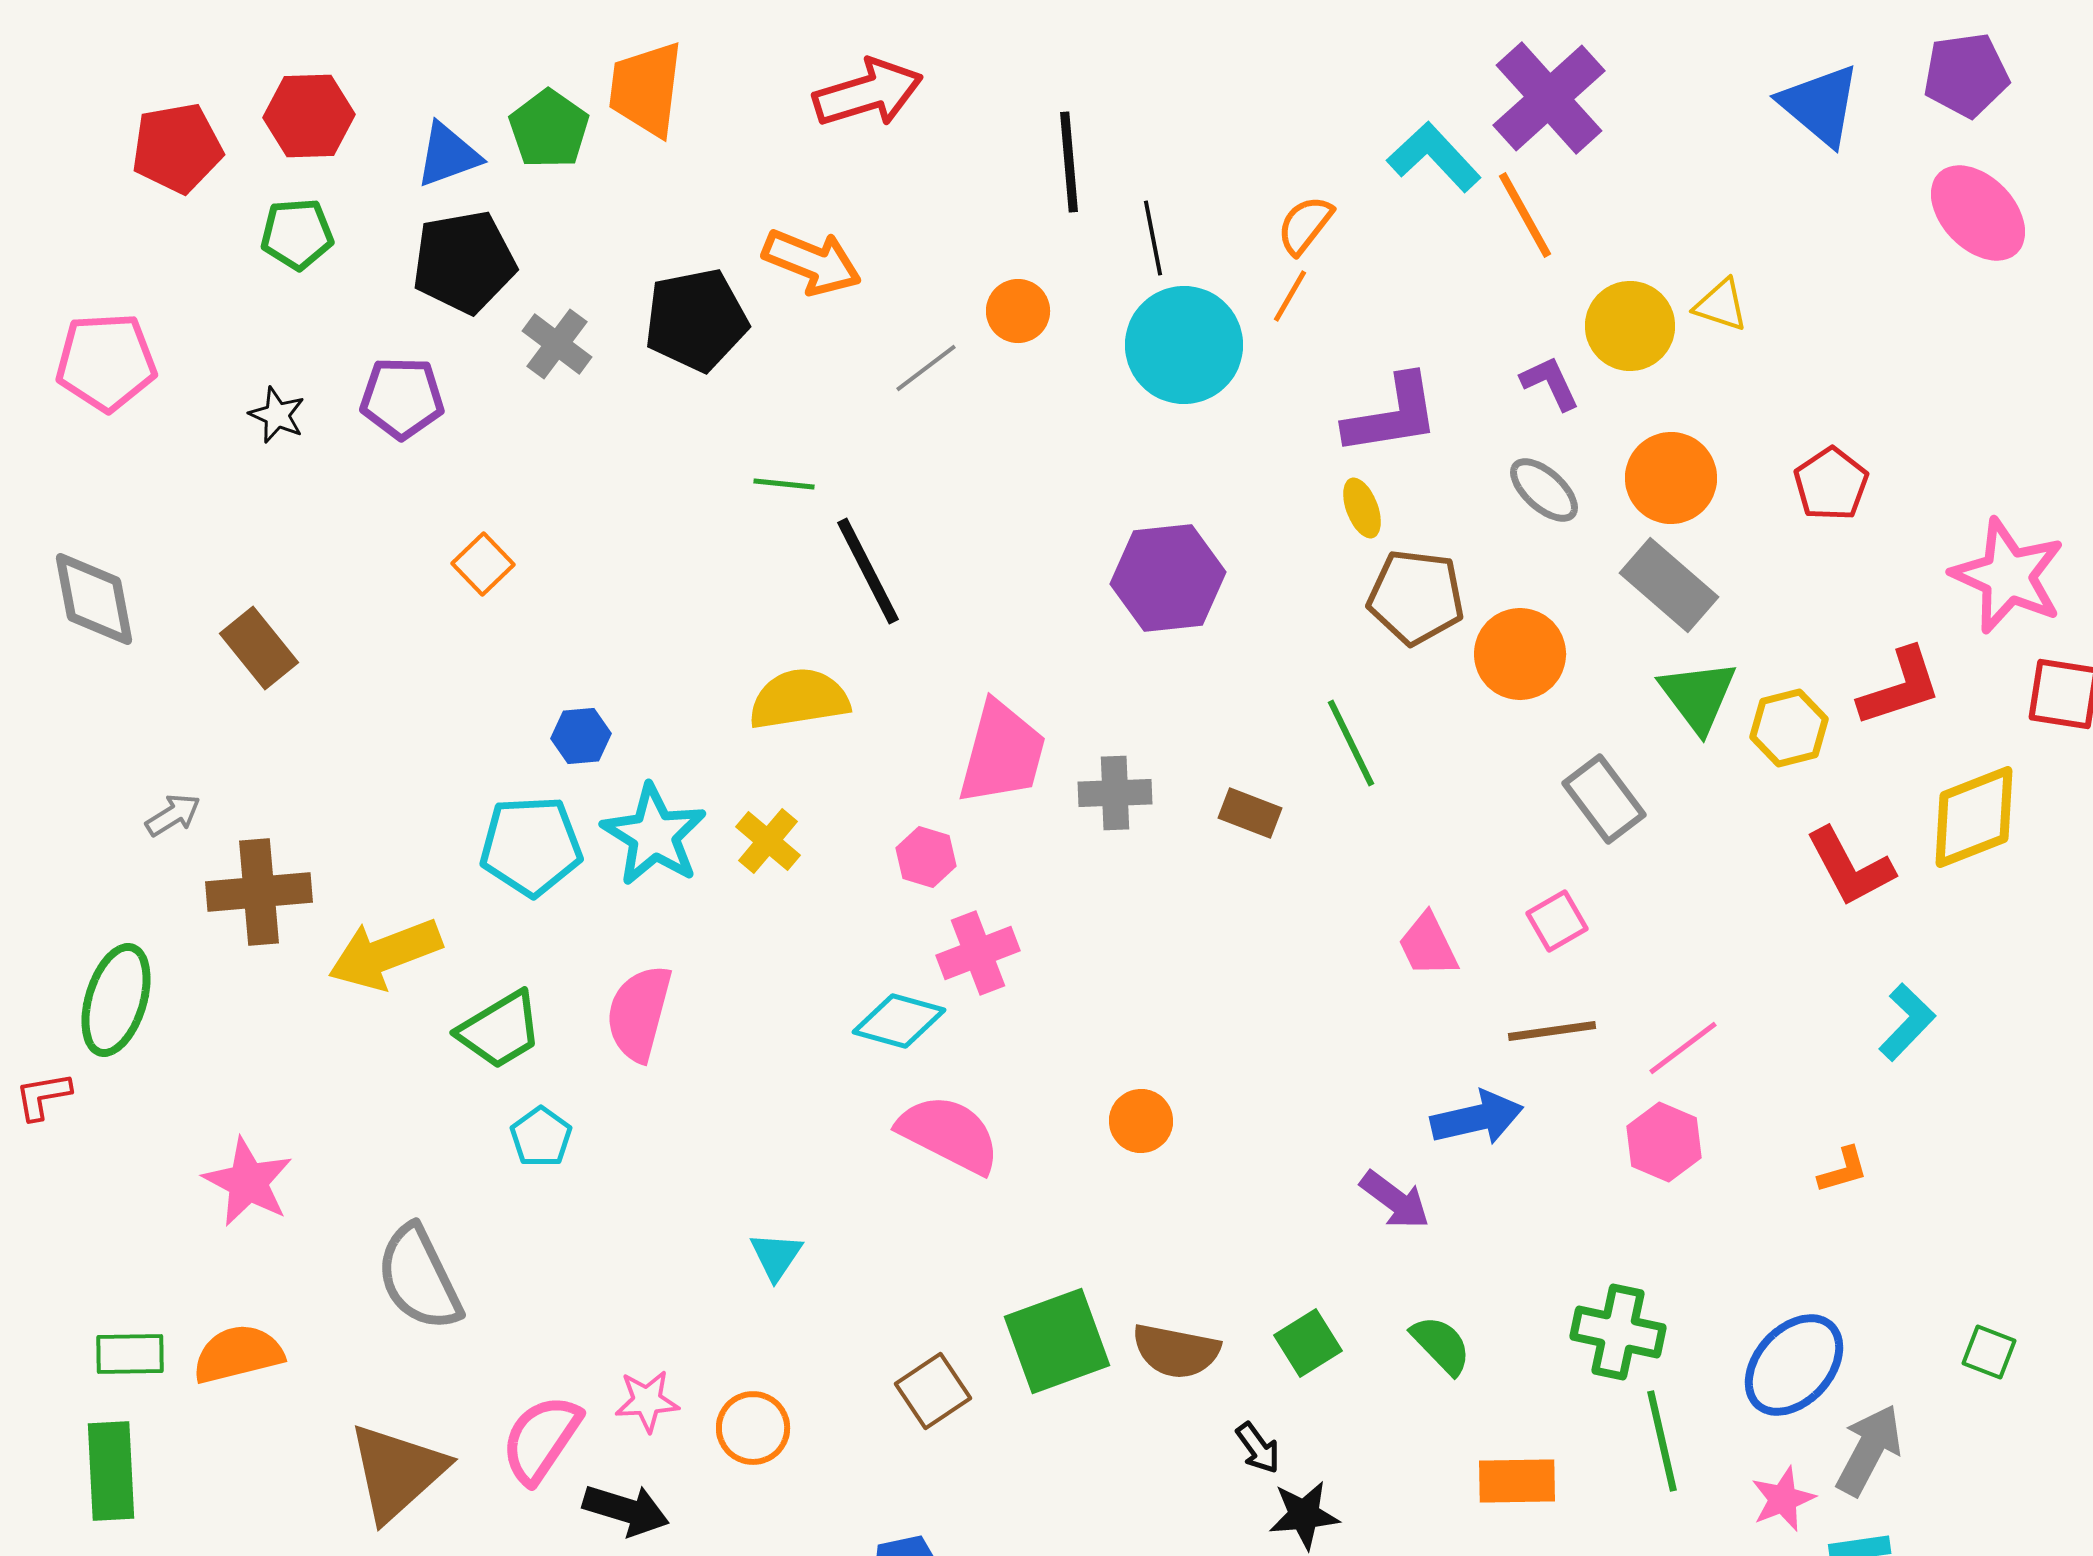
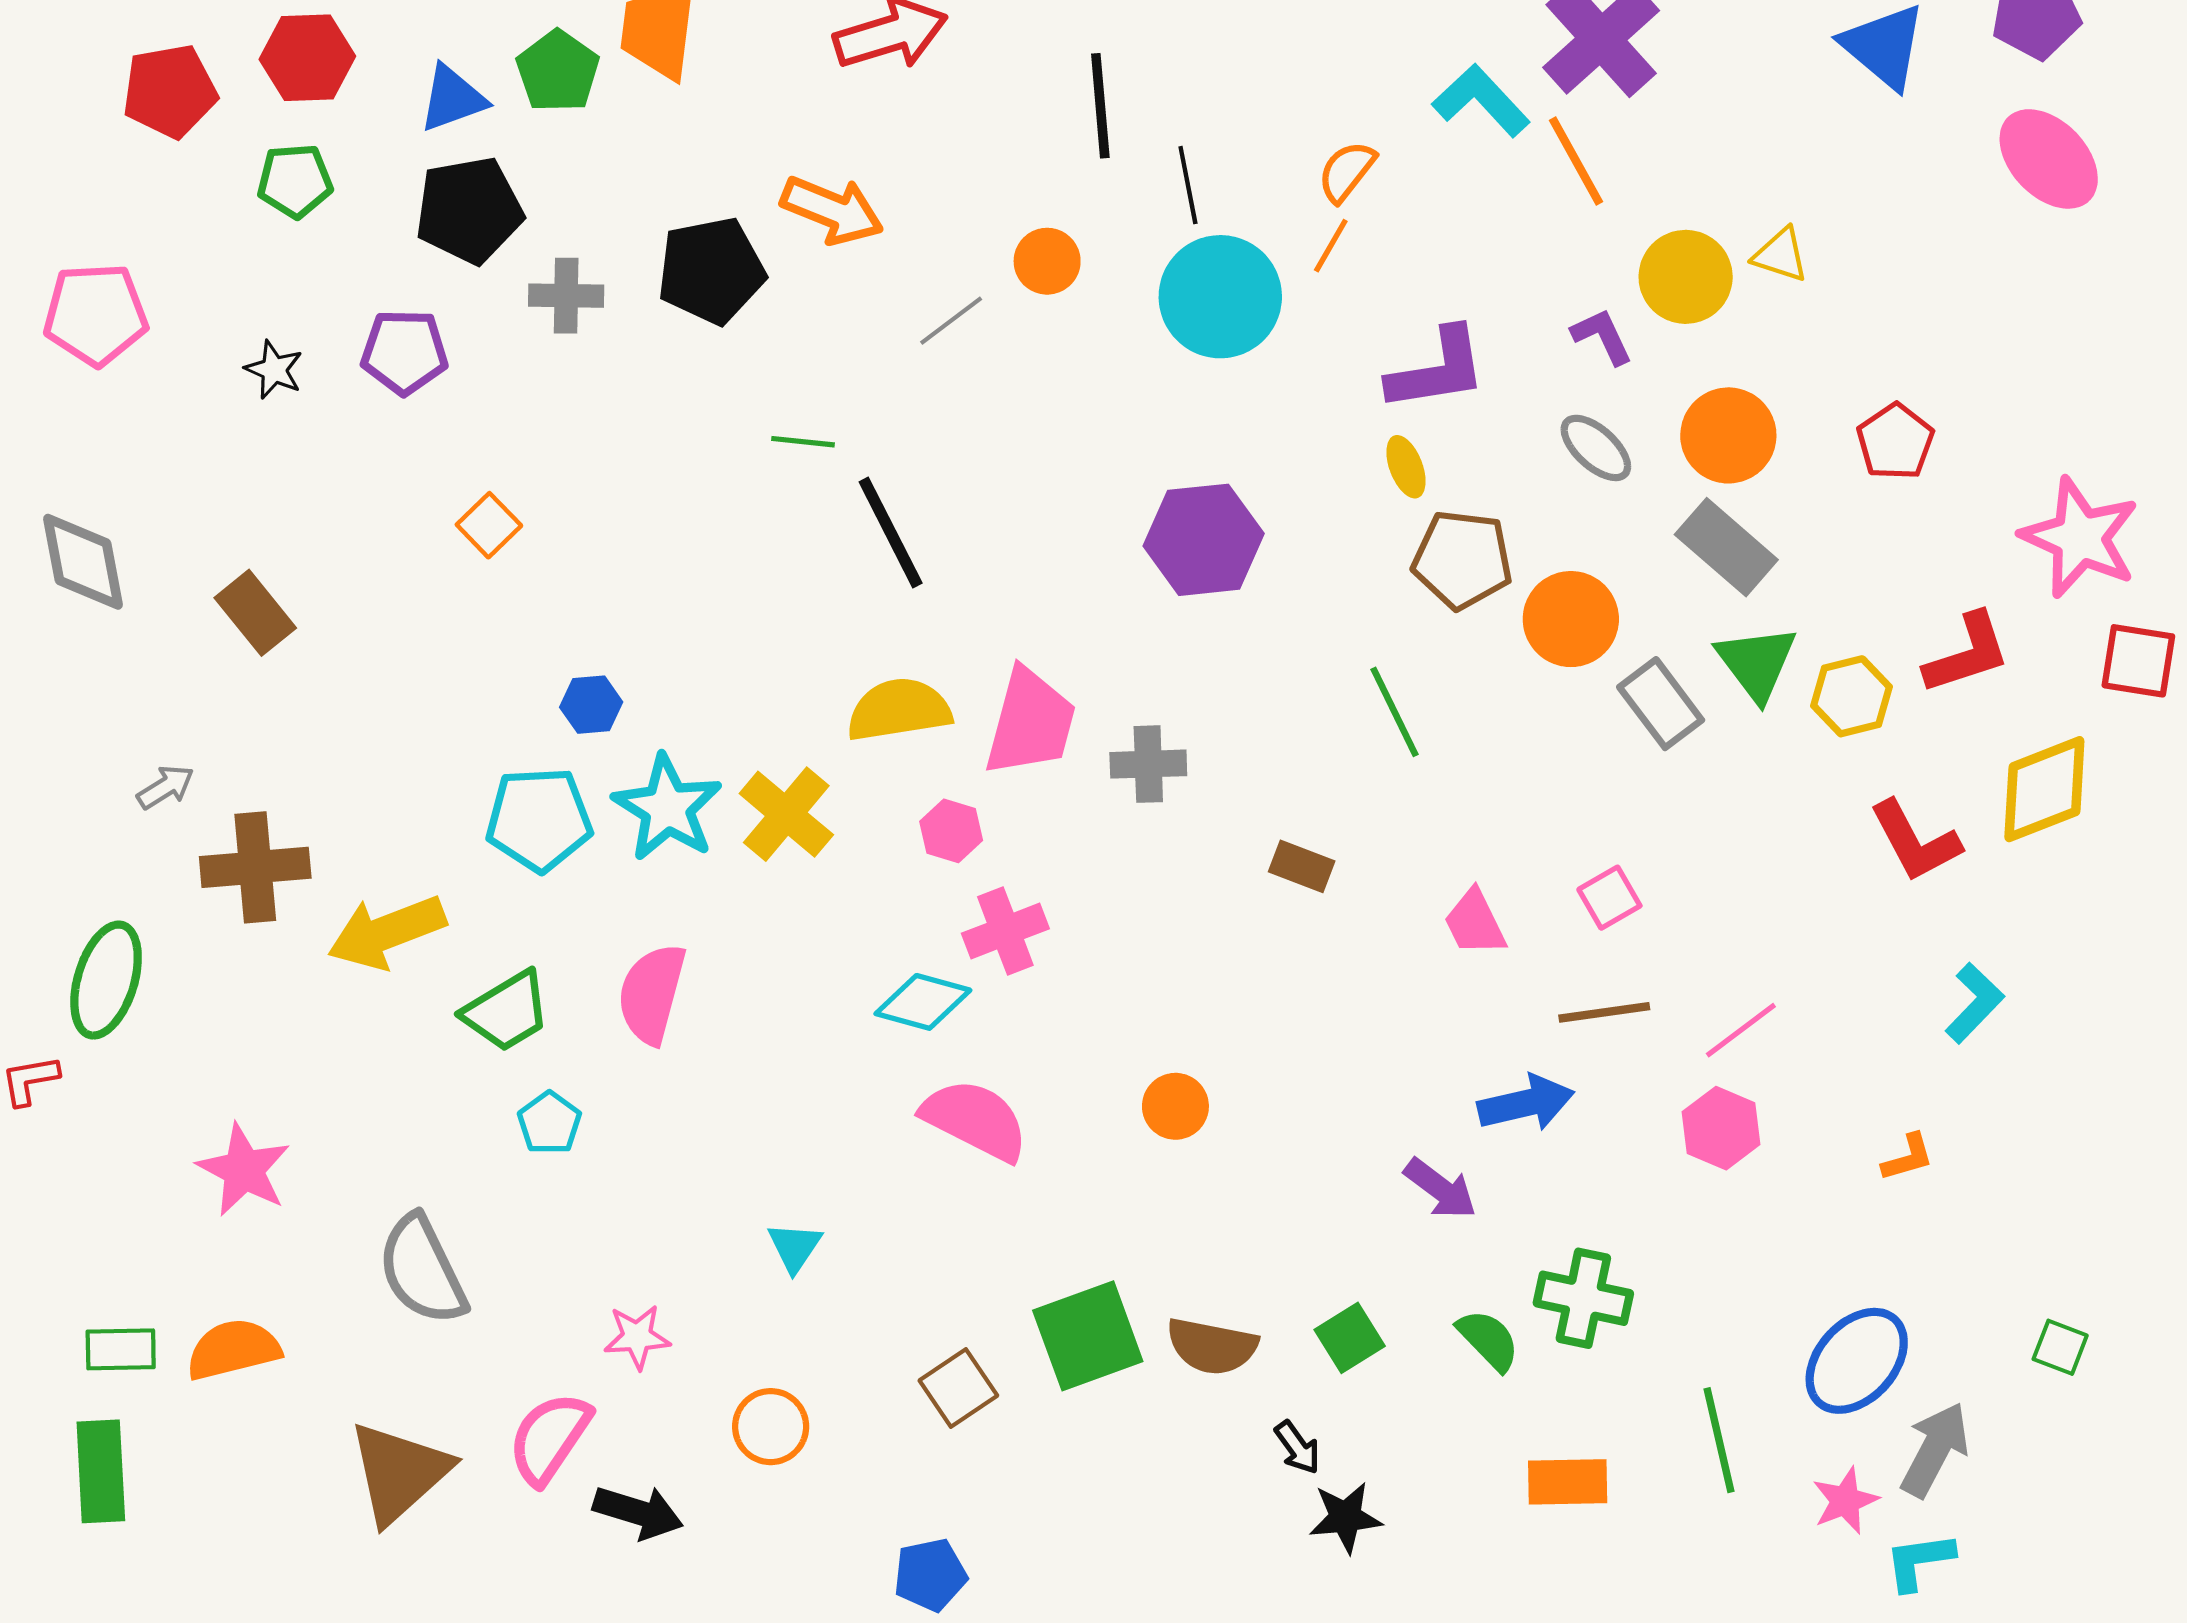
gray cross: (557, 344) -> (566, 296), turned -36
yellow semicircle: (799, 699) -> (899, 710), moved
gray rectangle: (1604, 799) -> (1661, 704), moved
brown rectangle: (1250, 813) -> (1302, 866), moved
yellow cross: (768, 841) -> (786, 814), size x1.4
green cross: (1618, 1332) -> (1583, 1298), moved
pink star: (647, 1401) -> (637, 1337), moved

